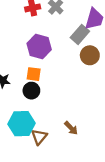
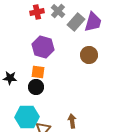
gray rectangle: (80, 34) -> (76, 22), moved
brown arrow: (71, 128) -> (72, 121), turned -144

